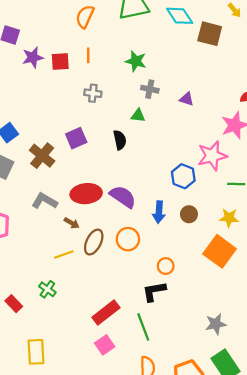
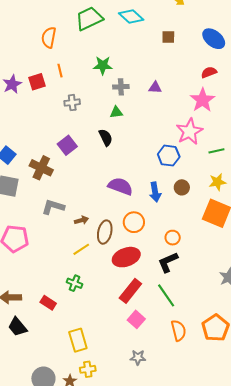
brown square: (210, 34) -> (168, 37), moved, size x0.6
red ellipse: (86, 194) -> (126, 257), moved
brown arrow: (72, 223) -> (81, 220), turned -32

